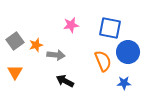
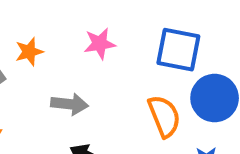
orange star: (36, 45) -> (29, 52), moved

